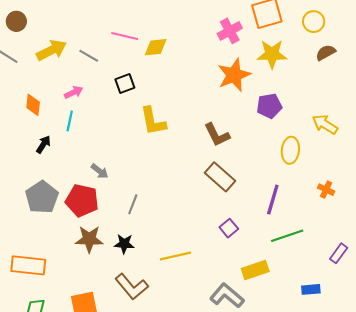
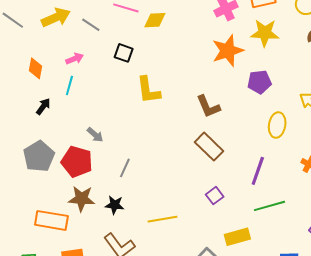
black square: (125, 83) -> (124, 53), turned 36
orange rectangle: (28, 265) -> (51, 220), moved

